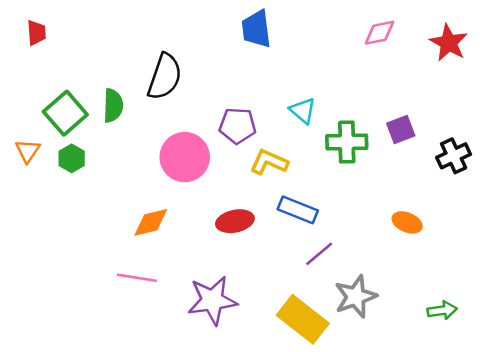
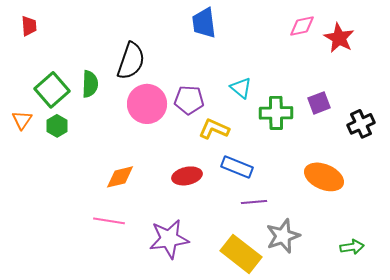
red star: (449, 43) -> (339, 38), moved
pink circle: (185, 157) -> (147, 104), moved
orange ellipse: (407, 222) -> (324, 177), size x1.6
purple line: (319, 254) -> (254, 202), turned 35

